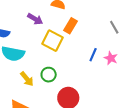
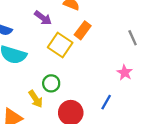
blue line: (93, 55) -> (106, 102), moved
yellow arrow: (27, 79) -> (36, 99), moved

